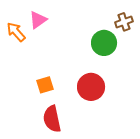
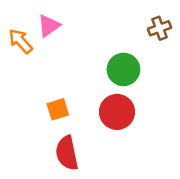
green circle: (104, 43) -> (123, 69), moved

